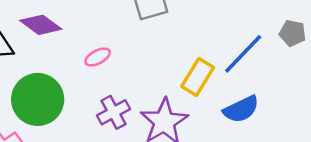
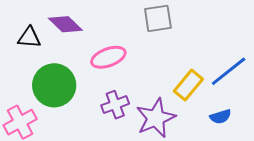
pink ellipse: (98, 57) -> (108, 57), size x1.6
blue semicircle: (241, 109) -> (221, 117), size x0.7

